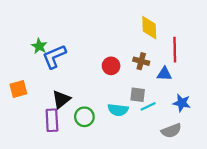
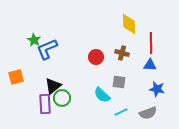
blue triangle: (164, 74) -> (150, 65), moved
cyan line: (148, 106) -> (121, 112), moved
cyan semicircle: (118, 110) -> (102, 95), turned 36
green circle: (84, 117) -> (62, 98), moved

